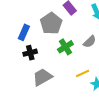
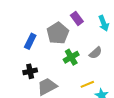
black cross: (30, 53) -> (30, 71), moved

